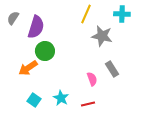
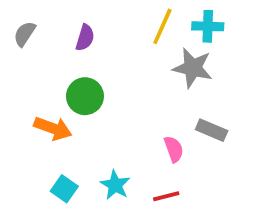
cyan cross: (122, 14) -> (208, 26), moved
purple semicircle: (36, 27) -> (85, 38), moved, size x0.6
orange arrow: (28, 68) -> (53, 128), turned -126
gray rectangle: (112, 69) -> (212, 130), turned -35

